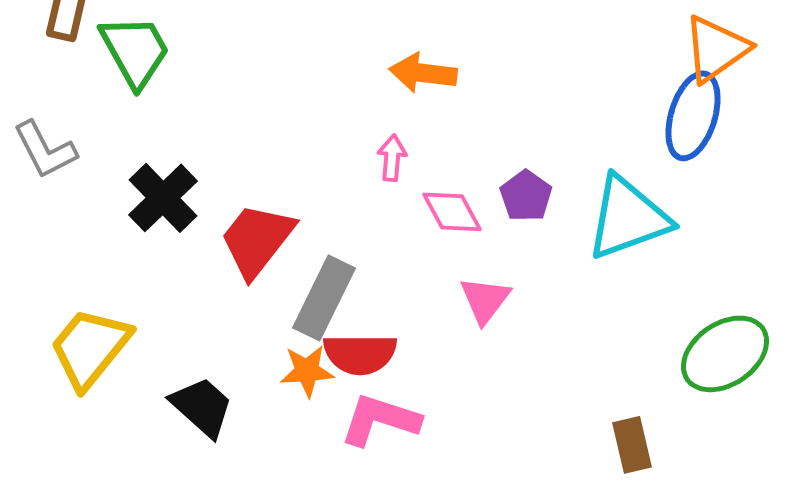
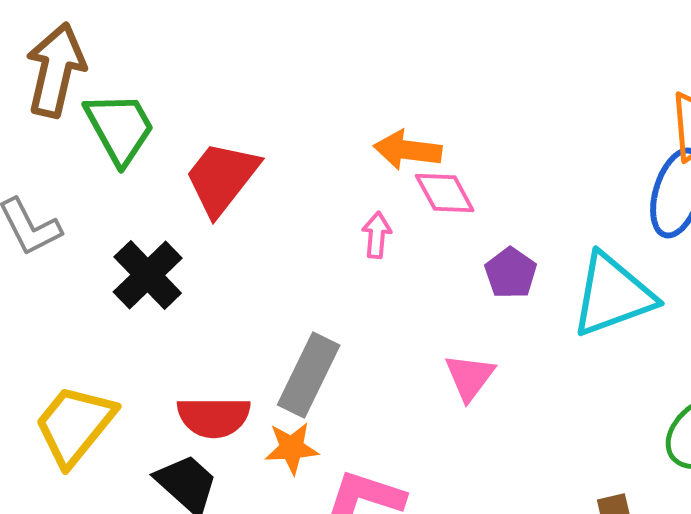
pink diamond: (452, 212) -> (445, 193), moved
red trapezoid: (257, 240) -> (222, 178), moved
red semicircle: (360, 354) -> (214, 417), moved

